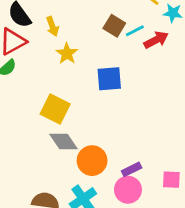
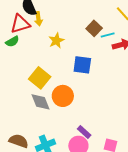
yellow arrow: (52, 26) -> (38, 19), moved
orange circle: (92, 161) -> (63, 96), moved
purple rectangle: (132, 169) -> (84, 132), turned 56

